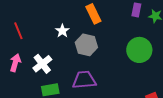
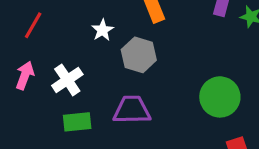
red line: (18, 31) -> (33, 25), turned 48
green circle: (139, 50) -> (220, 97), moved

